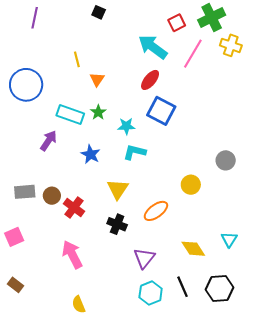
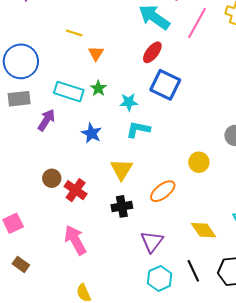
yellow line: (77, 59) -> (74, 33), turned -56
gray rectangle: (25, 192) -> (19, 99), moved
black cross: (117, 224) -> (122, 206), turned -30
brown rectangle: (15, 285) -> (21, 264), moved

